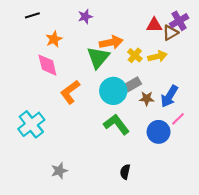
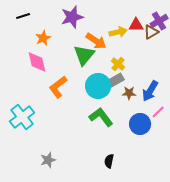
purple star: (85, 16) -> (72, 17), size x1.6
orange arrow: (111, 42) -> (96, 41), turned 45
yellow cross: (135, 55) -> (118, 64), moved
yellow arrow: (157, 56) -> (118, 32), moved

